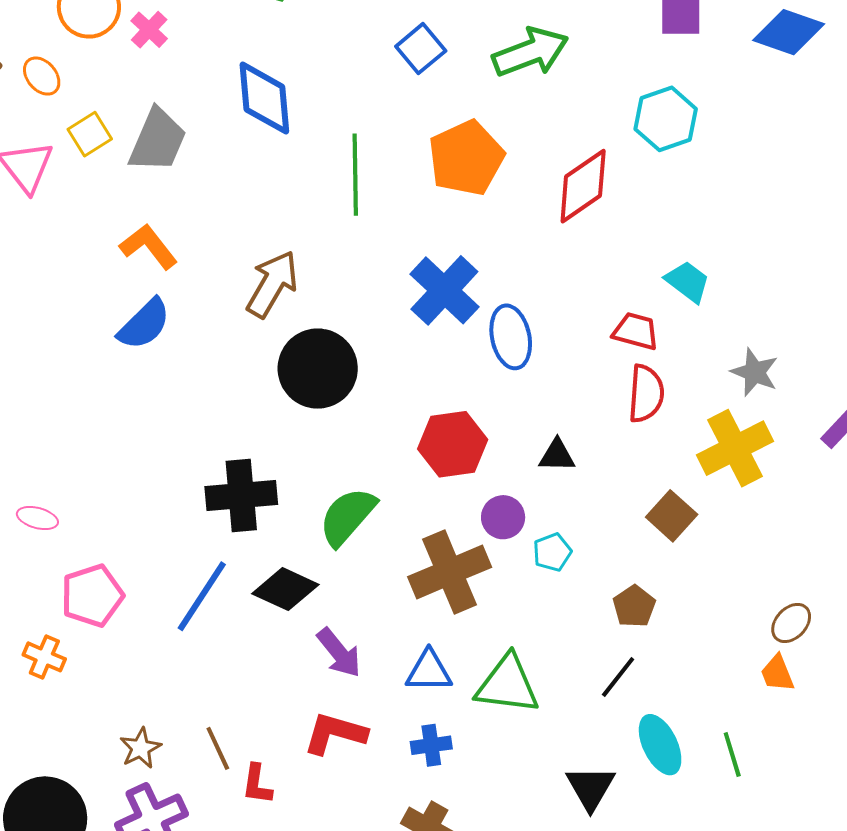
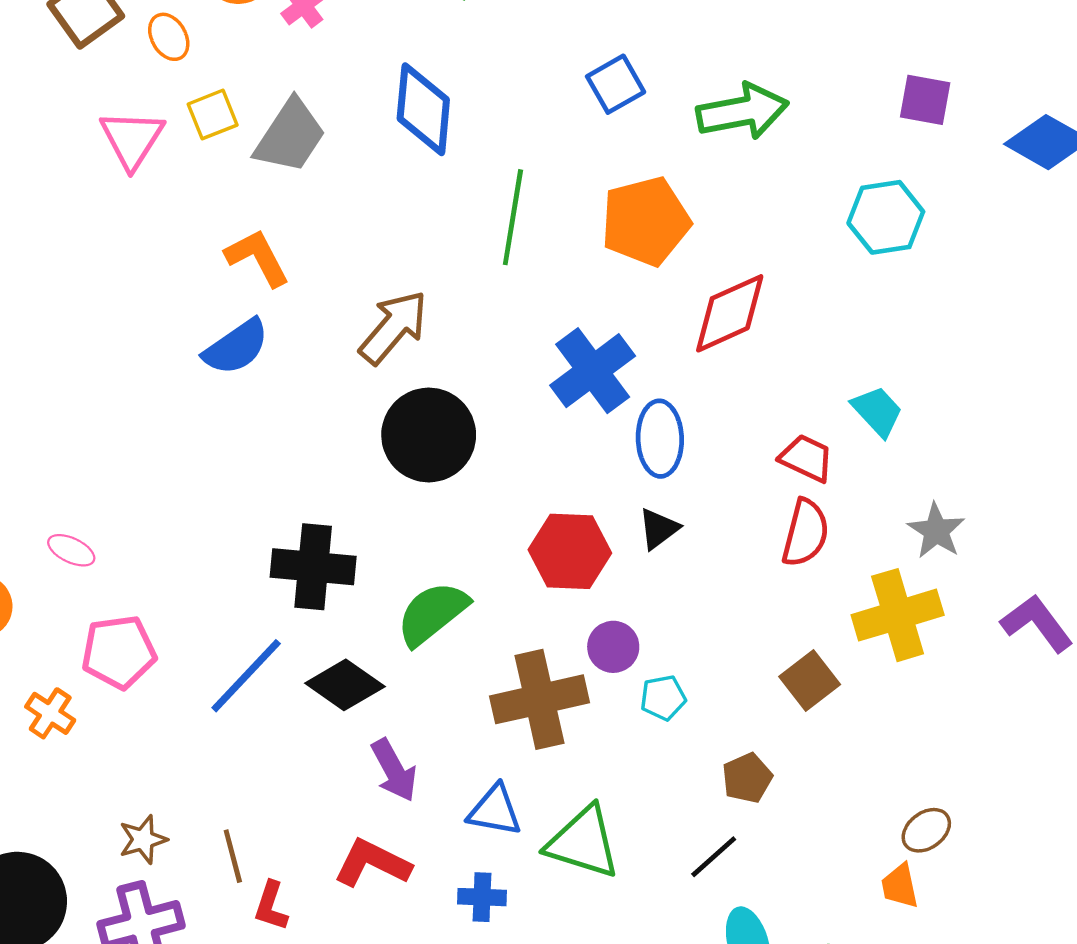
red diamond: (583, 186) -> (730, 313), moved
black triangle: (557, 455) -> (659, 529), moved, turned -48

